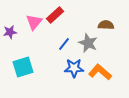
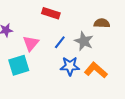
red rectangle: (55, 15) -> (51, 13), turned 60
pink triangle: (34, 22) -> (31, 43), moved

